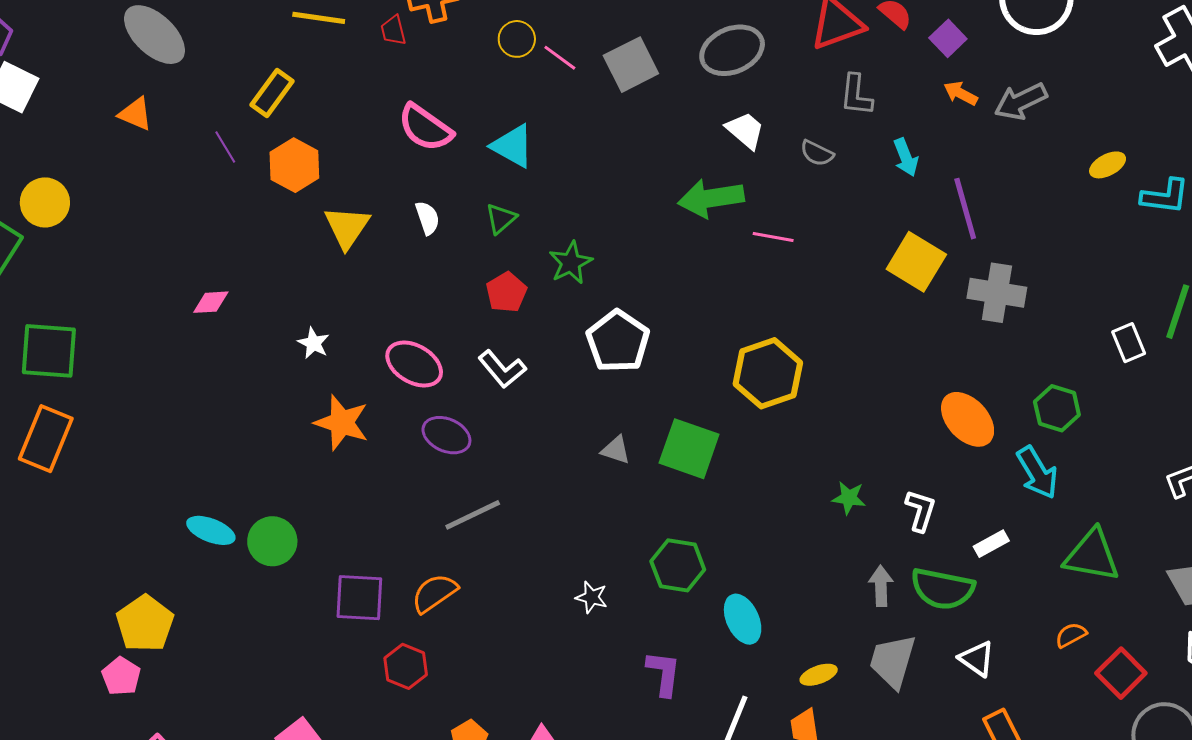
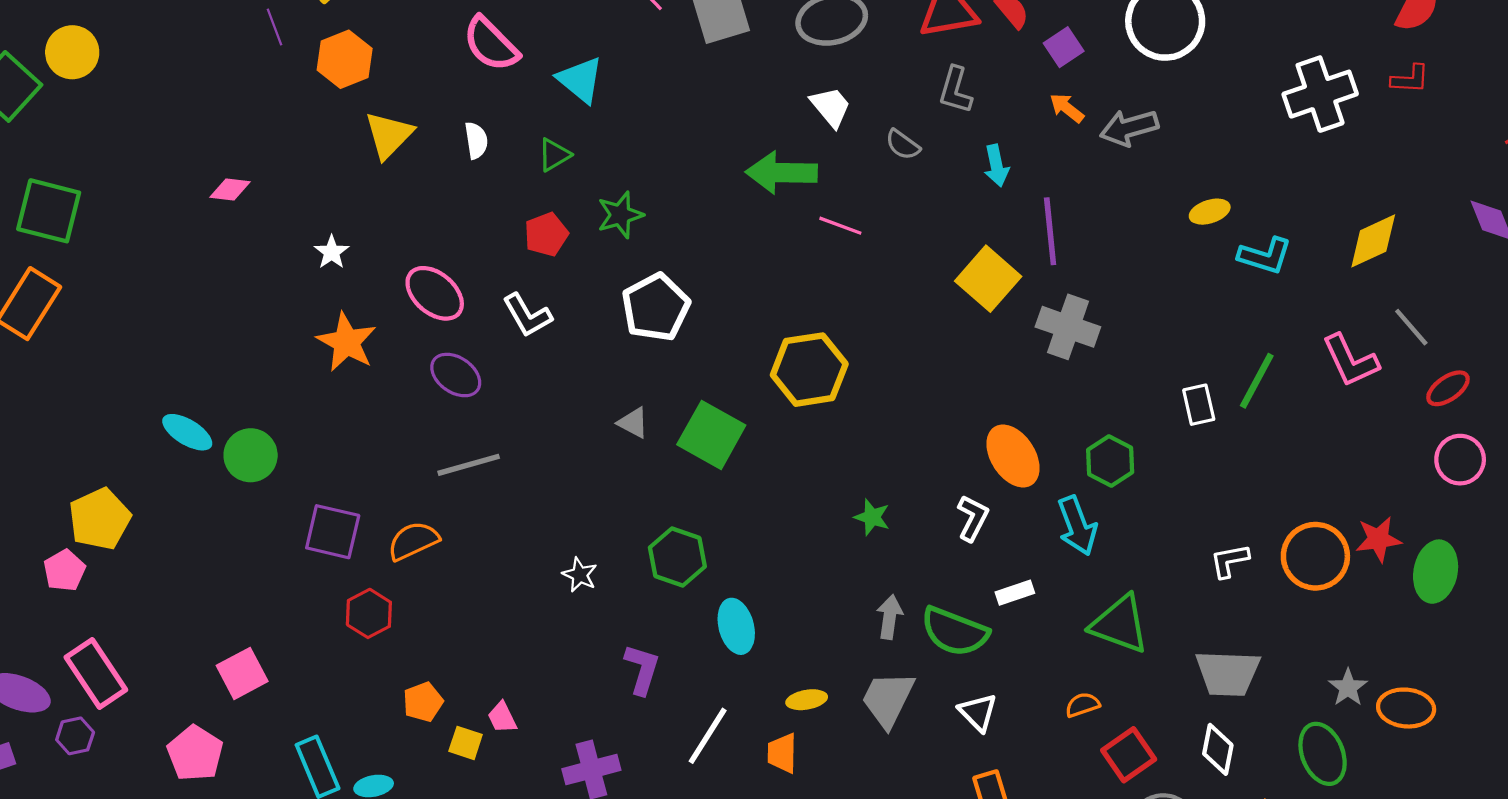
white L-shape: (921, 511) -> (973, 518), moved

